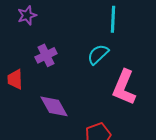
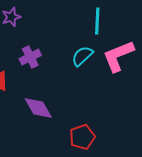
pink L-shape: (124, 87) -> (118, 56), moved, turned 45

